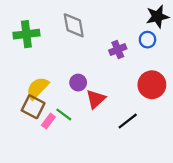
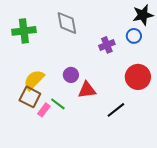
red triangle: (96, 99) -> (87, 90), turned 36

